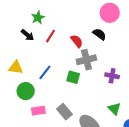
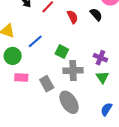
gray cross: (86, 60) -> (73, 71), moved
green triangle: (114, 109) -> (102, 77), moved

